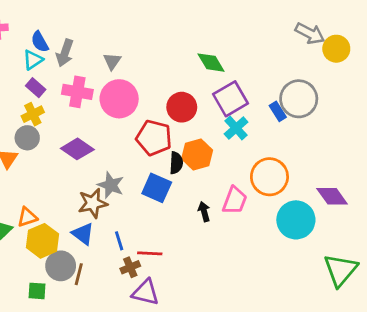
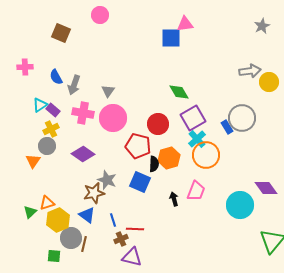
gray arrow: (310, 33) -> (250, 71), turned -35
cyan triangle: (33, 60) -> (40, 105), moved
orange circle: (269, 177) -> (206, 155), moved

